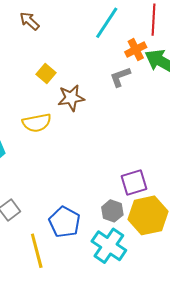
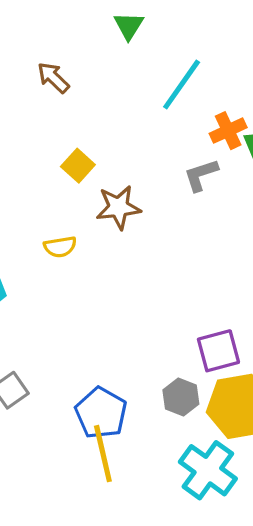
yellow semicircle: (37, 123) -> (60, 247), size x0.7
cyan cross: (109, 246) -> (208, 470), moved
yellow line: (37, 251) -> (103, 454), moved

